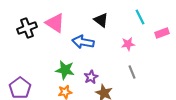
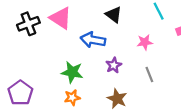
purple star: (91, 77) -> (114, 65), moved

